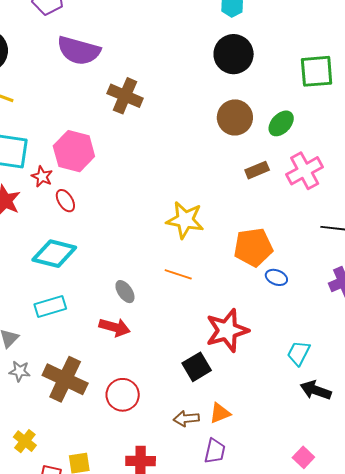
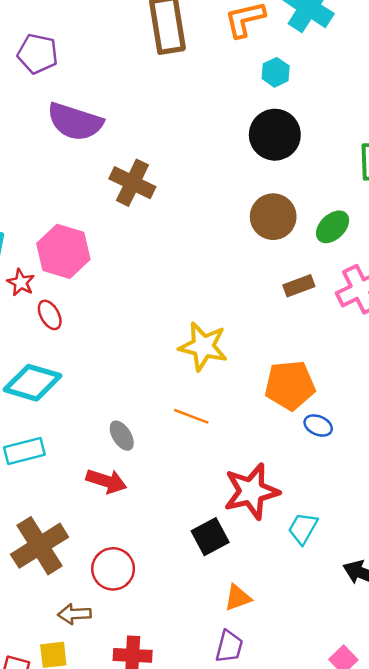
cyan trapezoid: (299, 353) -> (303, 528), moved
brown cross: (65, 379) -> (40, 546), turned 30
brown arrow: (186, 419) -> (74, 614), moved

